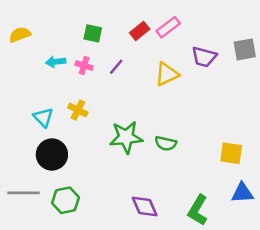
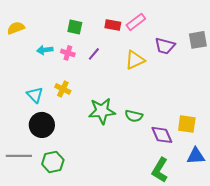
red rectangle: (140, 31) -> (113, 25), turned 49
purple diamond: (145, 206) -> (162, 135), moved

